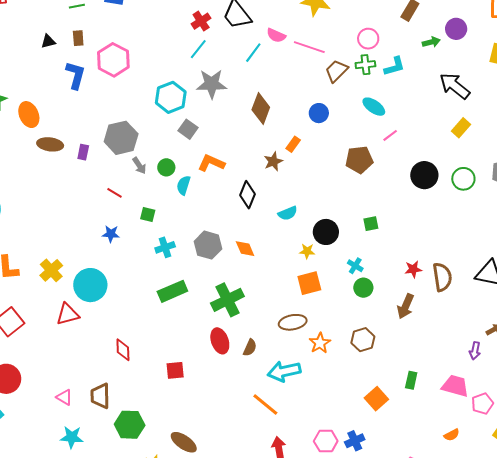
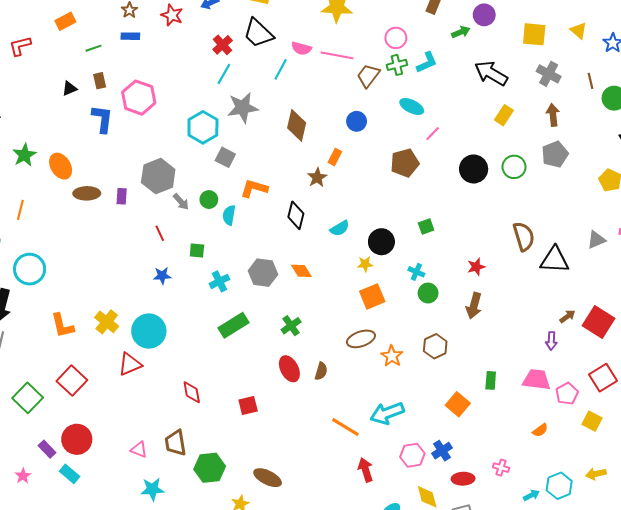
red line: (115, 193) -> (160, 233), turned 42
brown semicircle: (442, 277) -> (524, 236), moved
green cross: (227, 300) -> (291, 326), size x0.6
cyan arrow: (284, 371) -> (387, 413), moved

